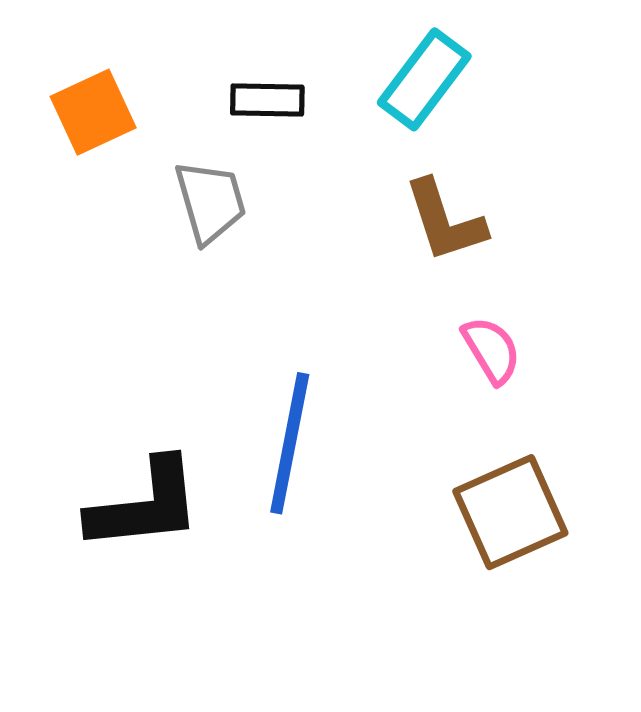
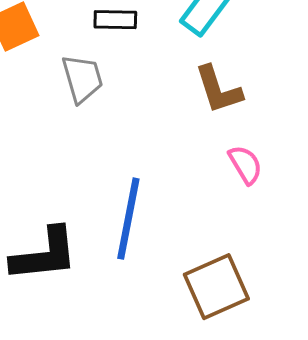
brown square: (510, 512) -> (216, 287), moved

